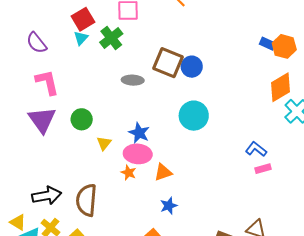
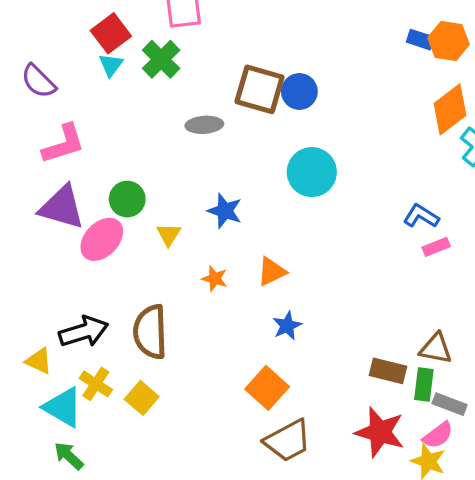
pink L-shape: (47, 82) -> (63, 144), turned 92
purple triangle: (42, 120) -> (62, 207), turned -32
pink ellipse: (138, 154) -> (102, 239), moved, turned -44
yellow triangle: (18, 222) -> (39, 361), moved

